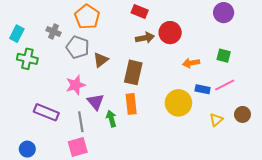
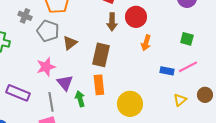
brown arrow: (145, 38) -> (112, 22), turned 102
orange arrow: (191, 63) -> (146, 43), moved, turned -63
yellow circle: (178, 103) -> (130, 104), moved

